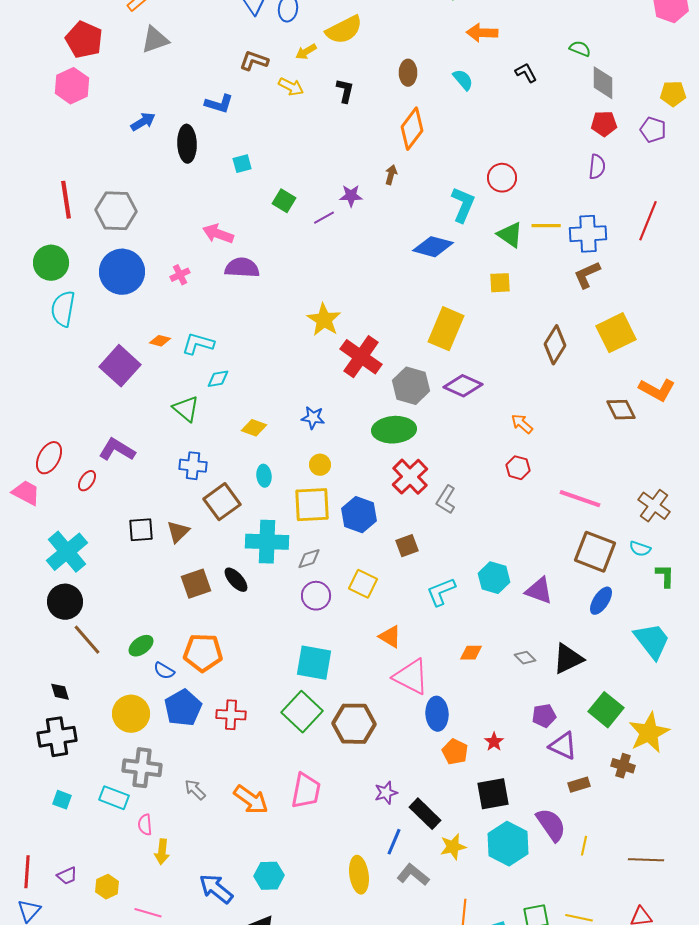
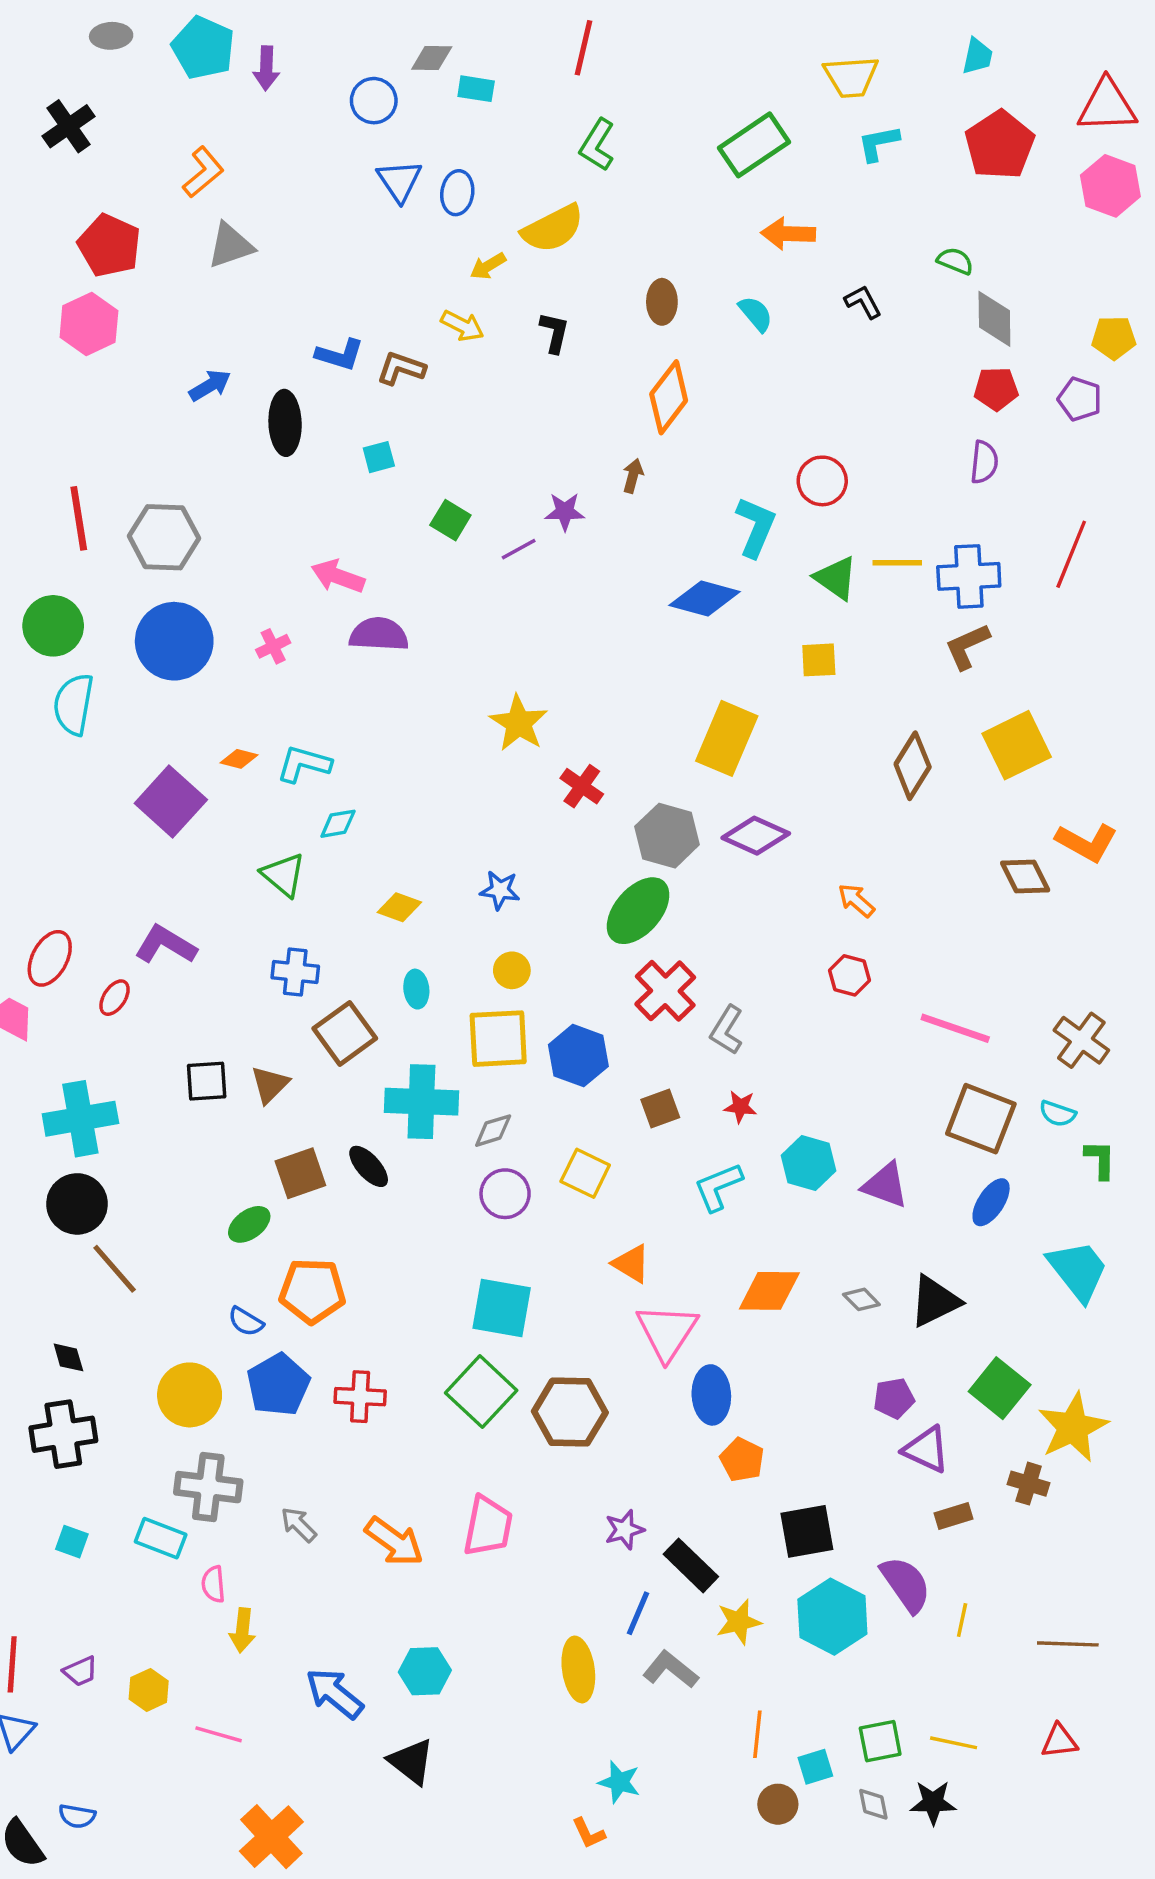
brown L-shape: (254, 61) -> (401, 368), moved
red cross: (361, 357) -> (582, 786), size x0.6
green ellipse: (394, 430) -> (638, 911), turned -45
cyan cross: (67, 552) -> (80, 1119), turned 30
green ellipse: (141, 646) -> (249, 1224), moved
orange diamond: (471, 653) -> (769, 1291), size x1.6
pink triangle: (411, 677) -> (667, 1332), turned 36
red star: (494, 742) -> (740, 1107), moved, turned -30

